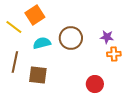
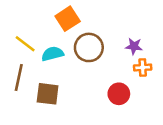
orange square: (35, 15) -> (68, 19), moved
yellow line: (14, 27) -> (25, 44), moved
red circle: (95, 84) -> (119, 94), moved

